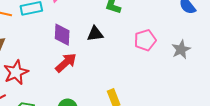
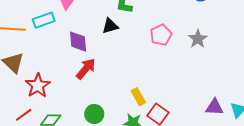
black triangle: (95, 34) -> (110, 26), moved

